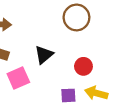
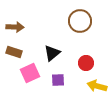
purple square: (68, 95) -> (58, 80), moved

